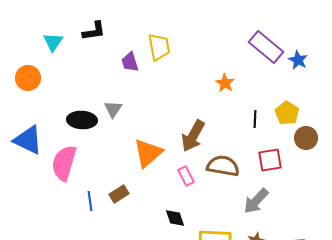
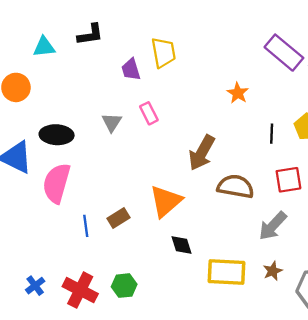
cyan triangle: (53, 42) -> (44, 47), turned 50
black ellipse: (82, 120) -> (57, 135), moved
orange triangle: (148, 153) -> (166, 201), moved
pink rectangle: (186, 176) -> (149, 113), moved

